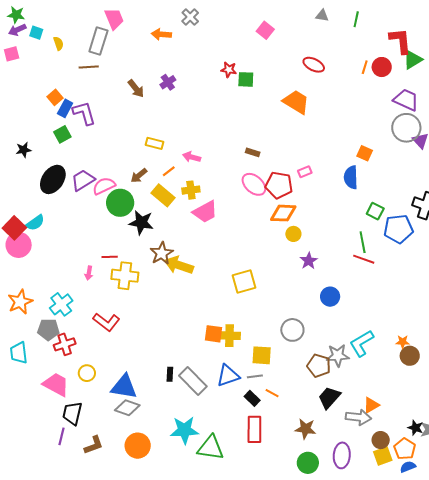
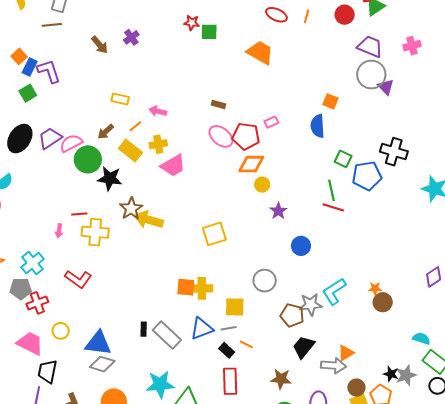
orange line: (365, 67) -> (307, 16), moved

